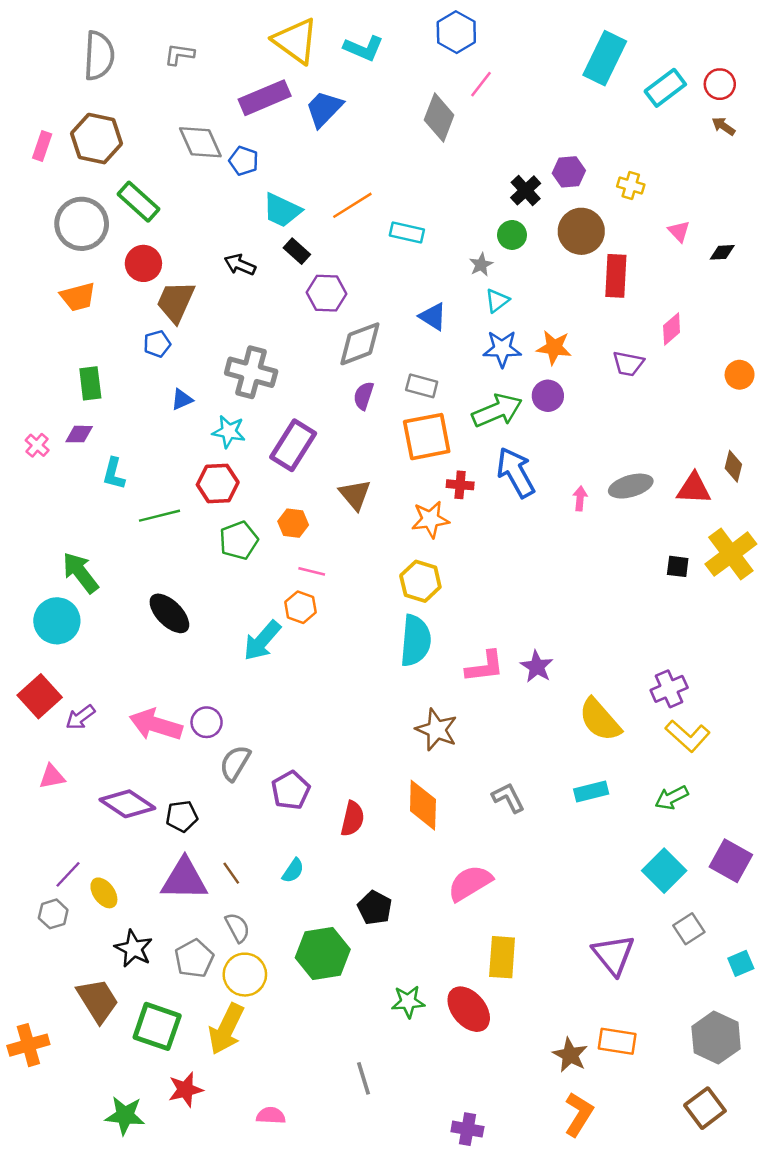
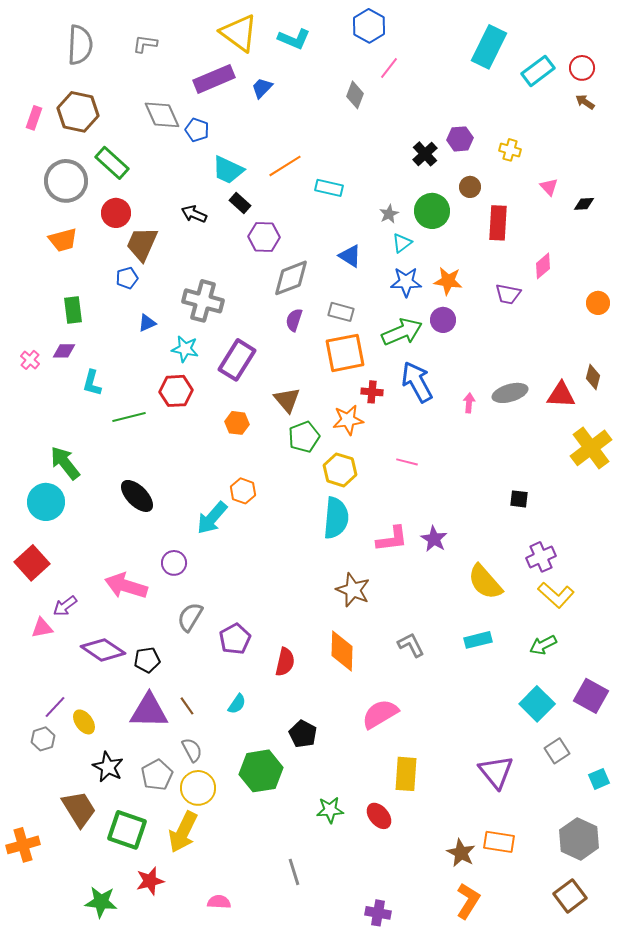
blue trapezoid: (324, 109) -> (262, 88), size x0.7
gray diamond: (439, 117) -> (355, 95), size x0.7
brown circle: (581, 231) -> (470, 187), size x0.6
green circle: (512, 235) -> (432, 211), moved, size x1.5
green pentagon: (239, 540) -> (304, 437), moved
black square: (678, 566) -> (519, 499), moved
pink line: (312, 571) -> (407, 462), moved
purple arrow: (80, 717) -> (65, 606), moved
purple circle: (207, 722) -> (174, 563), moved
red ellipse: (469, 1009) -> (379, 816), size x0.7

